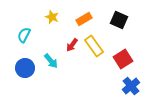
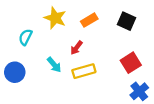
yellow star: (52, 17) -> (55, 18), size x1.5
yellow rectangle: (94, 46) -> (84, 71), moved, turned -70
blue circle: (25, 68) -> (15, 72), moved

